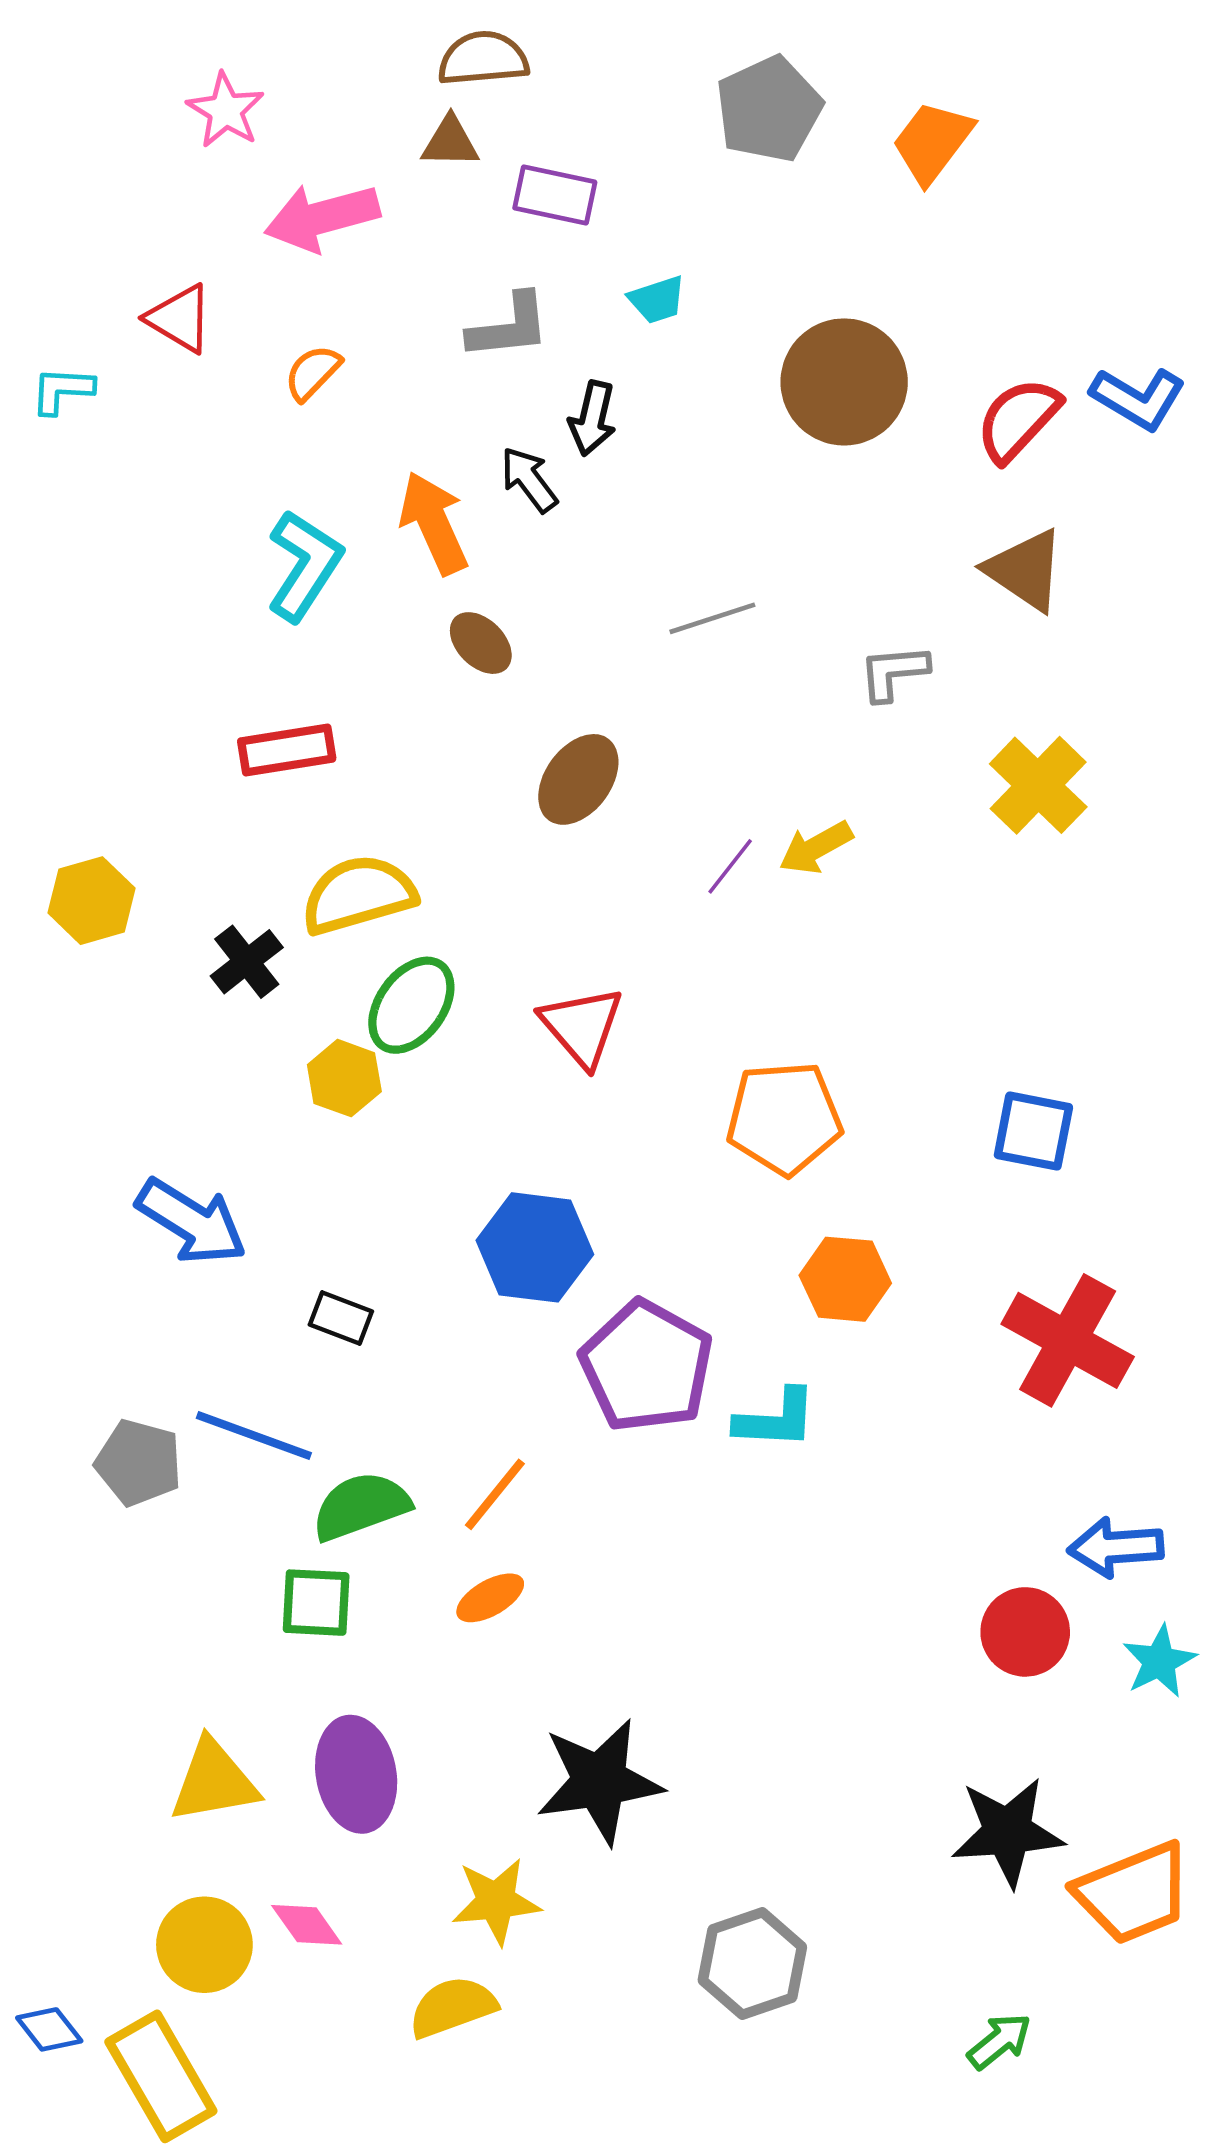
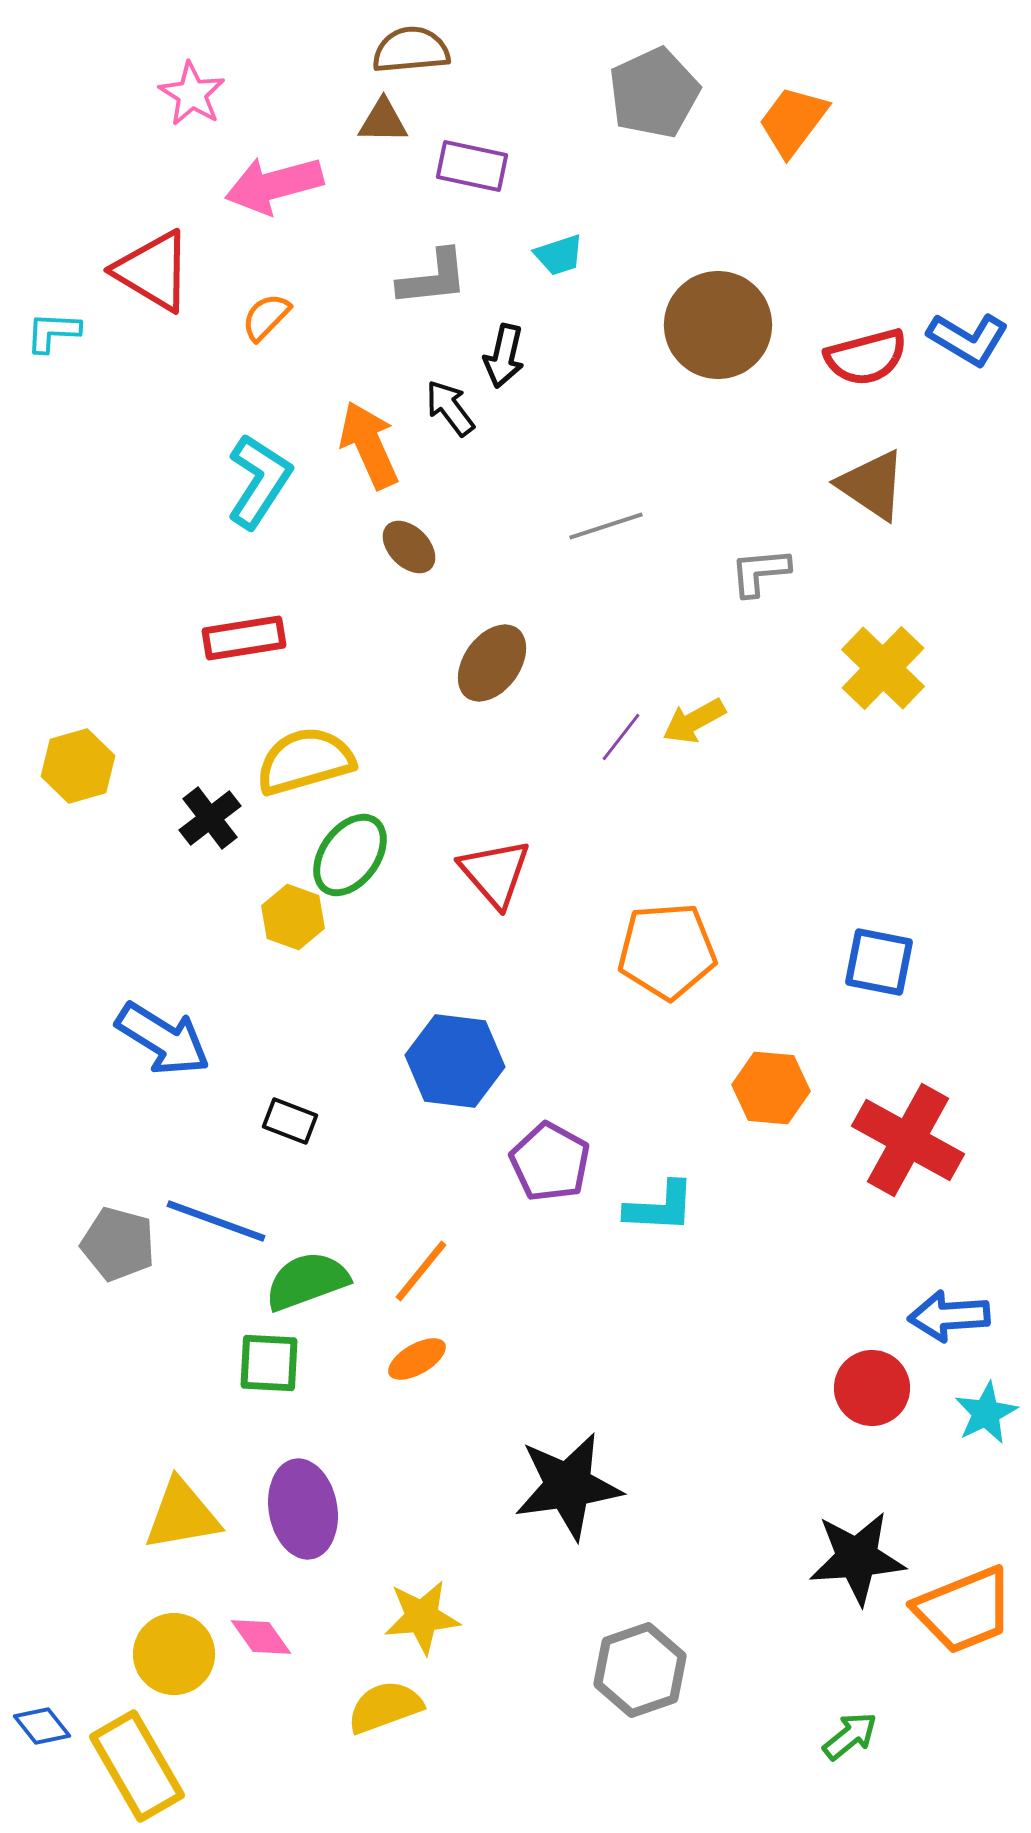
red triangle: (180, 318) -> (153, 271), size x1.4
red semicircle: (1018, 420) -> (866, 357), turned -148
orange hexagon: (845, 1279) -> (771, 1088), moved
purple pentagon: (647, 1366) -> (550, 1162), size x0.7
black star: (600, 1781) -> (568, 1486), moved

